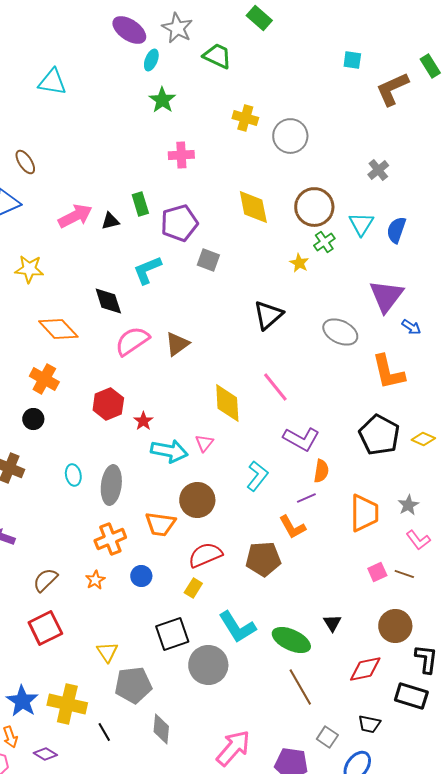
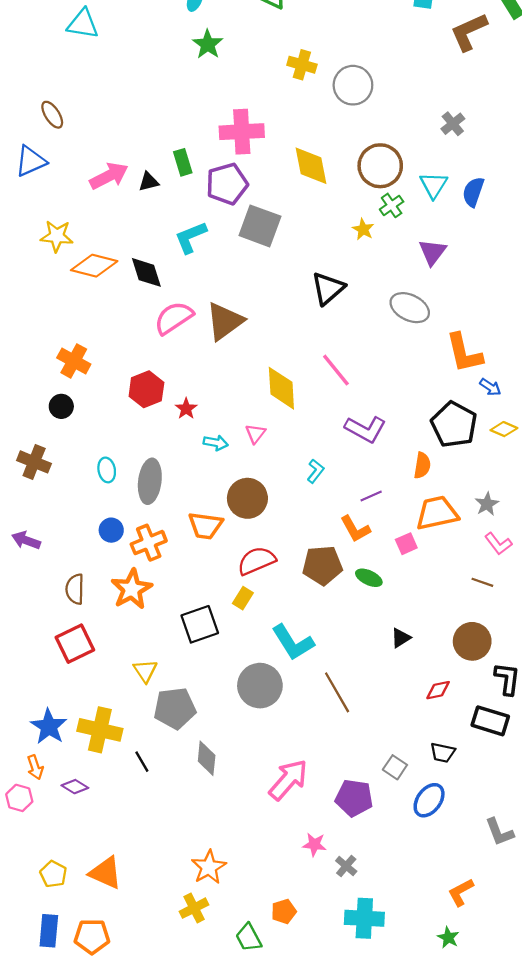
pink cross: (181, 155) -> (242, 132), moved, size x1.5
gray square: (208, 260) -> (260, 226), size x1.6
purple triangle: (386, 296) -> (432, 252), moved, size x0.7
blue arrow: (411, 327) -> (490, 387), moved
orange diamond: (58, 329) -> (94, 266), moved, turned -33
brown triangle: (177, 344) -> (225, 321), size x1.4
cyan arrow: (169, 451) -> (216, 443), size x0.6
orange semicircle: (321, 471) -> (422, 465), moved
cyan L-shape: (257, 476) -> (316, 471), size x0.7
orange trapezoid: (364, 513) -> (437, 513), turned -102
pink square: (377, 572) -> (406, 544), moved
blue circle: (141, 576) -> (111, 530), moved
brown semicircle: (45, 580) -> (75, 589), turned -44
orange star: (95, 580) -> (132, 589), size x1.8
black triangle: (332, 623) -> (401, 638), turned 30
black square: (172, 634) -> (200, 624), moved
green ellipse: (291, 640) -> (369, 578), moved, size x0.6
red diamond: (365, 669) -> (438, 690), size x0.7
brown line: (300, 687) -> (337, 692), moved

